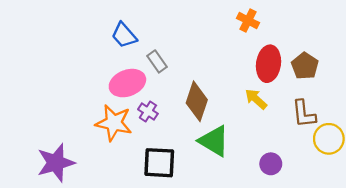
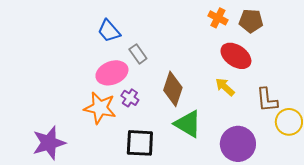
red ellipse: (268, 64) -> (236, 56), turned -64
brown pentagon: (305, 66) -> (251, 21), moved, turned -30
purple circle: (271, 164) -> (238, 144), size x1.8

